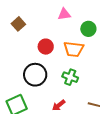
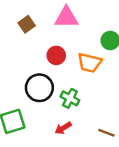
pink triangle: (64, 14) -> (66, 18), moved, size x1.5
green cross: (70, 77) -> (70, 98), moved

